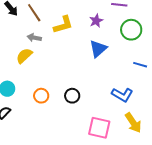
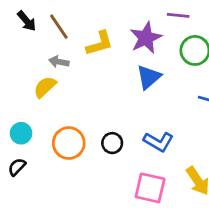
purple star: (96, 21) -> (146, 38), size x1.6
blue L-shape: (122, 95) -> (158, 142), moved
orange circle: (41, 96) -> (69, 143), size x1.5

